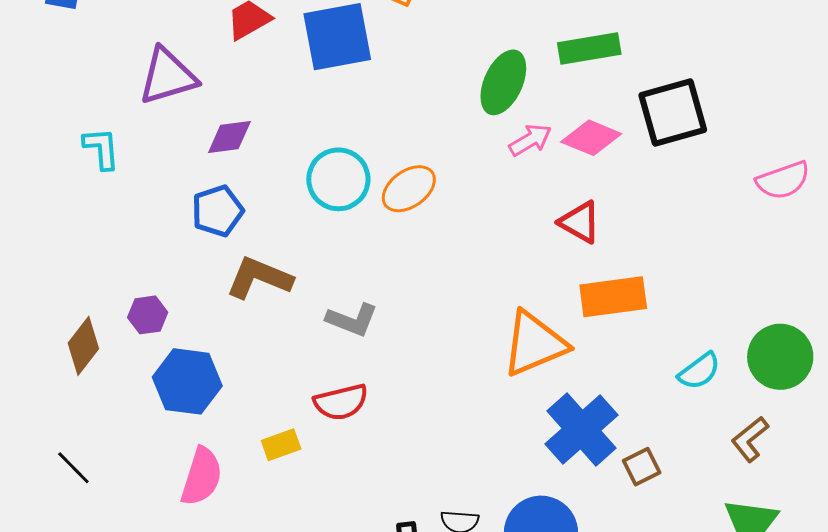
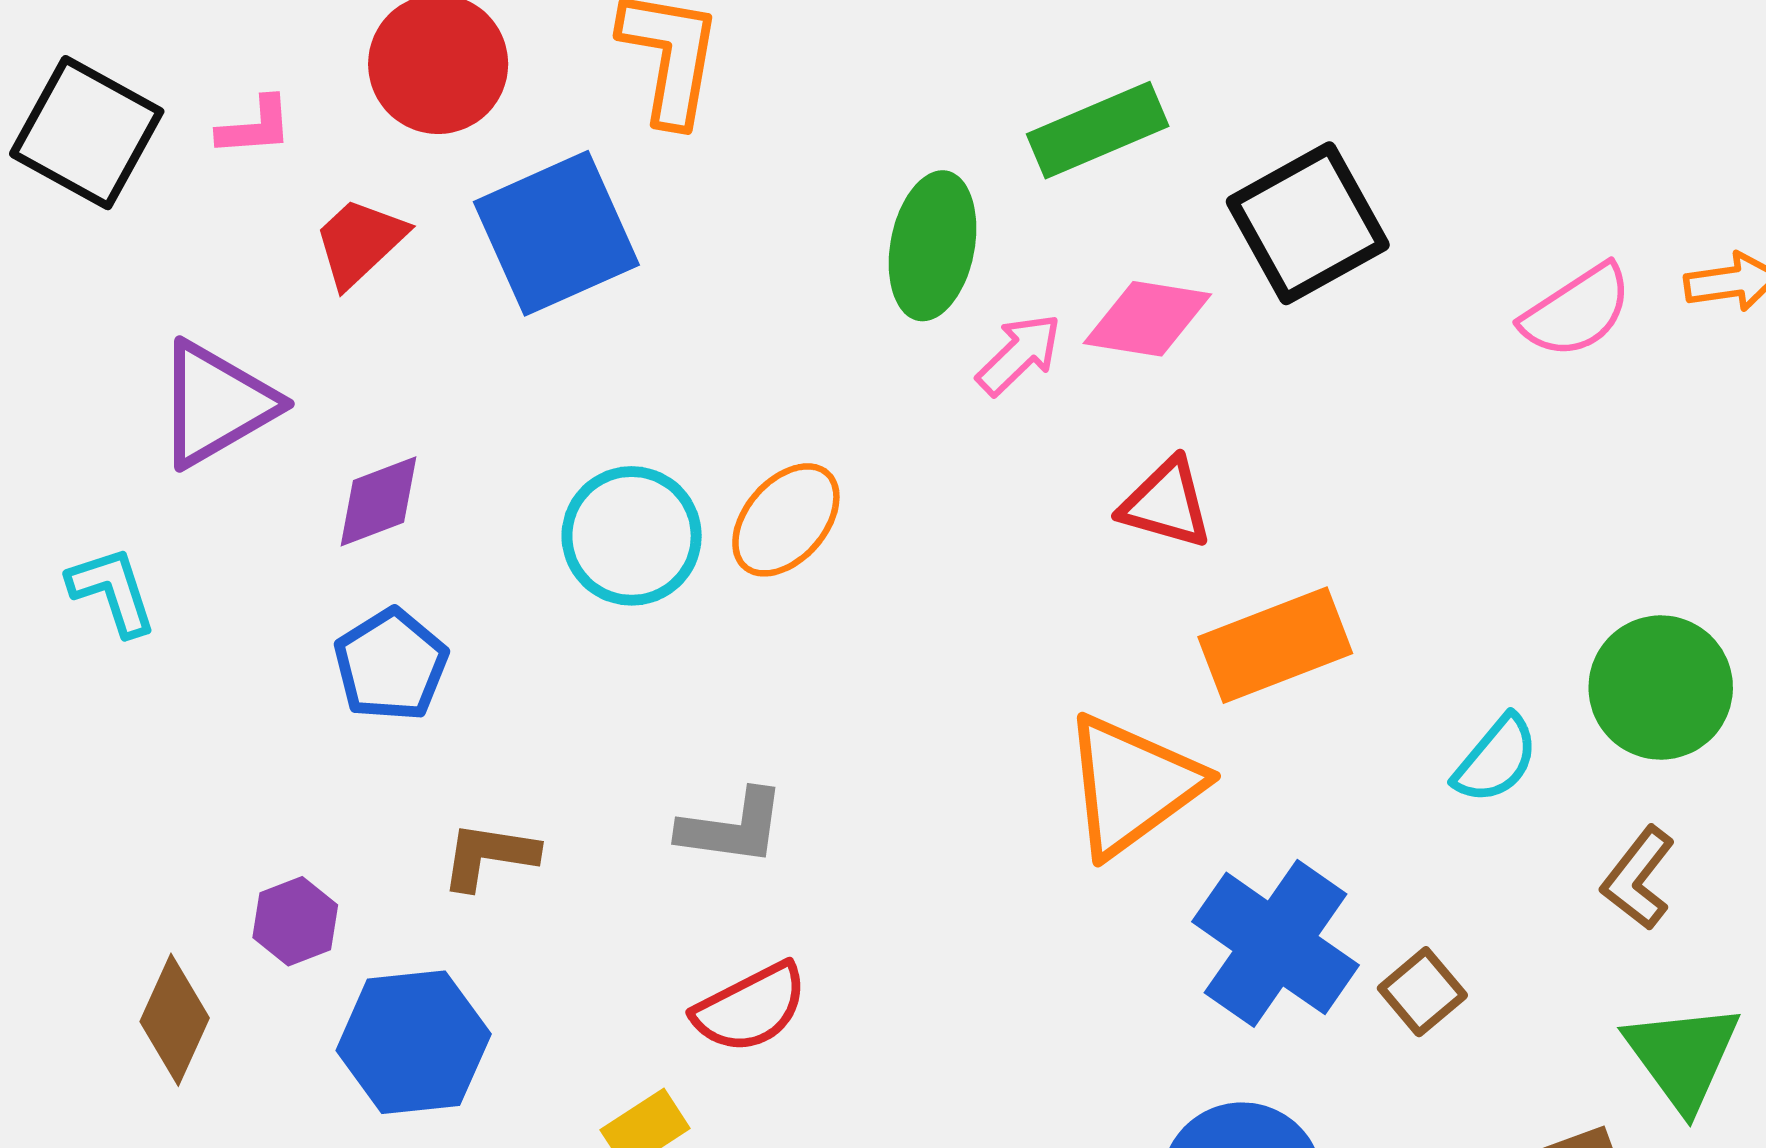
brown L-shape: (259, 278) -> (489, 856), moved, size x0.7

